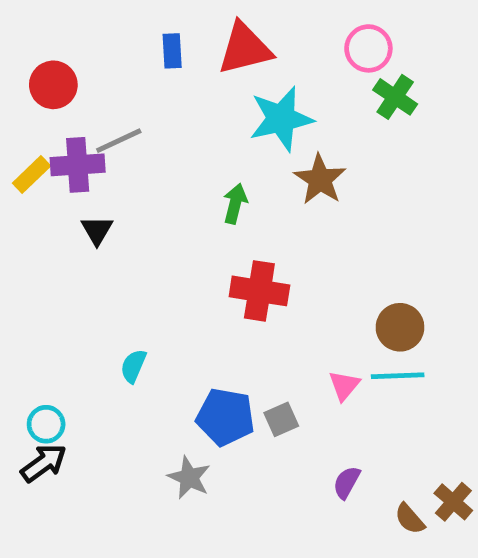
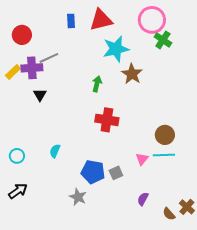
pink circle: (368, 48) -> (152, 20), size x1.4
cyan circle: (46, 424) -> (17, 156), moved

